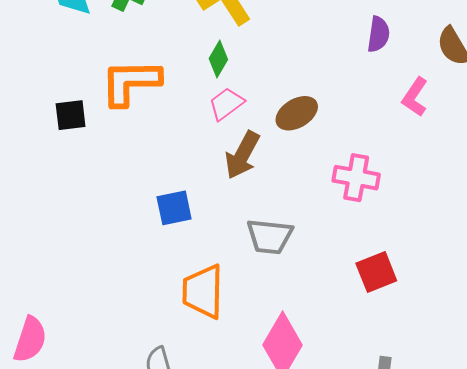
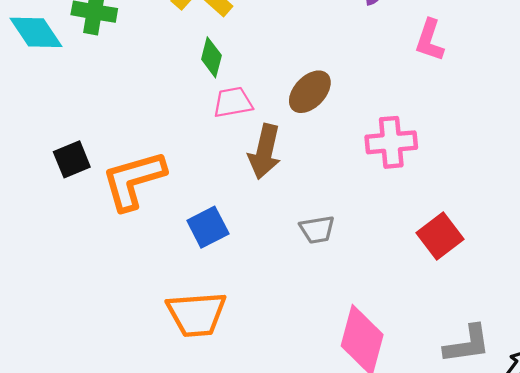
orange L-shape: (131, 82) -> (134, 180), moved
pink trapezoid: (226, 104) -> (233, 102), turned 42
gray trapezoid: (270, 236) -> (317, 230), size x0.7
orange trapezoid: (203, 292) -> (196, 314), moved, turned -80

